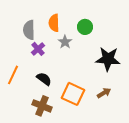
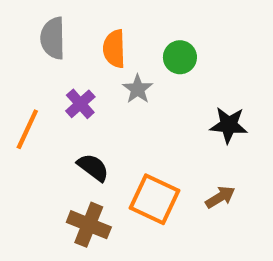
gray semicircle: (29, 30) -> (53, 38), moved
black star: (108, 59) -> (229, 125), size x0.7
orange line: (13, 75) -> (27, 129), moved

